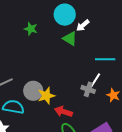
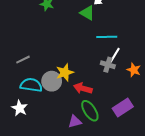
cyan line: (105, 59) -> (107, 37), moved
gray circle: (33, 91) -> (52, 81), moved

